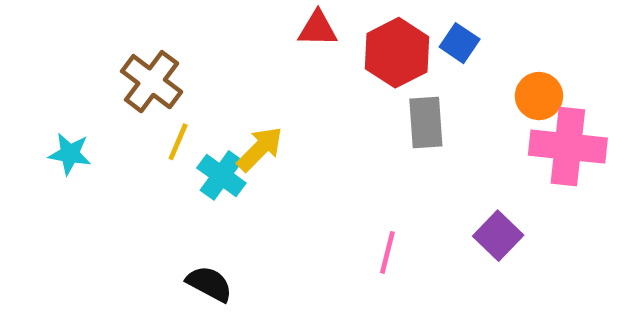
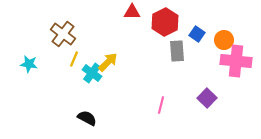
blue square: (460, 43) -> (197, 34), moved

